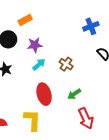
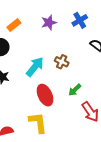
purple star: (35, 45) -> (49, 23), moved
cyan arrow: (39, 64) -> (35, 67), size x1.5

